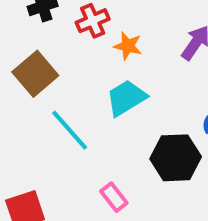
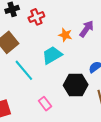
orange star: (128, 46) -> (65, 35), moved

